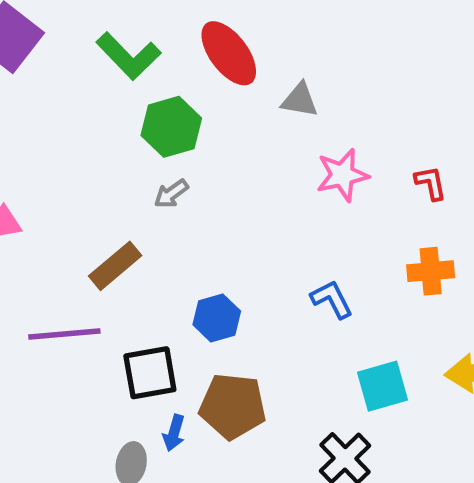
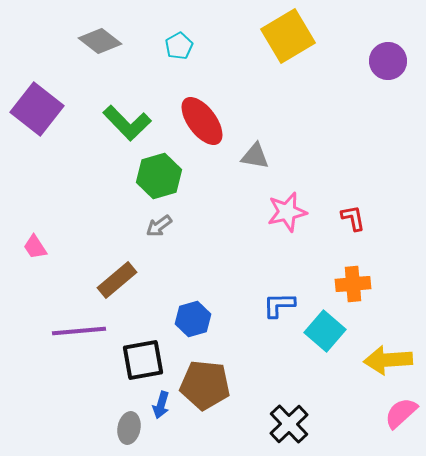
blue L-shape: (332, 299) -> (279, 305), turned -64
cyan square: (382, 386) -> (325, 331), moved, turned -33

